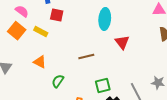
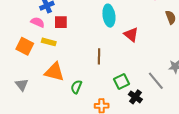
pink semicircle: (22, 11) -> (38, 22), moved
brown line: (86, 56) -> (99, 56), turned -63
orange triangle: (40, 62) -> (54, 72), size x1.5

